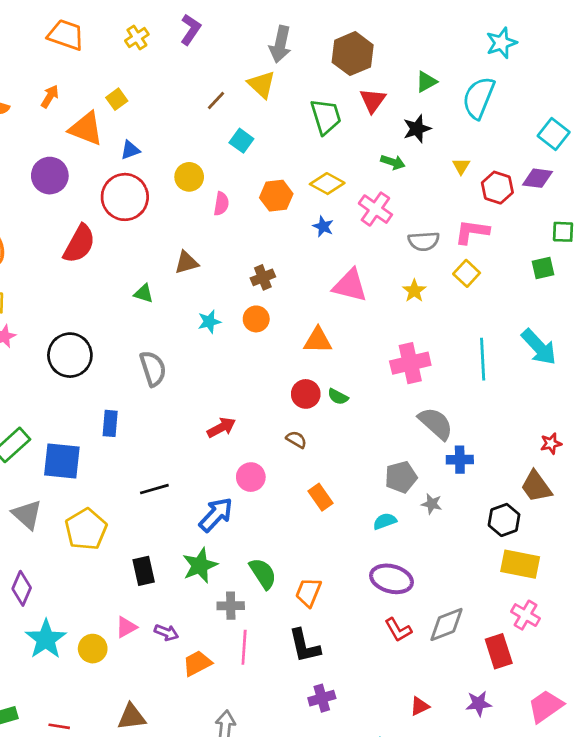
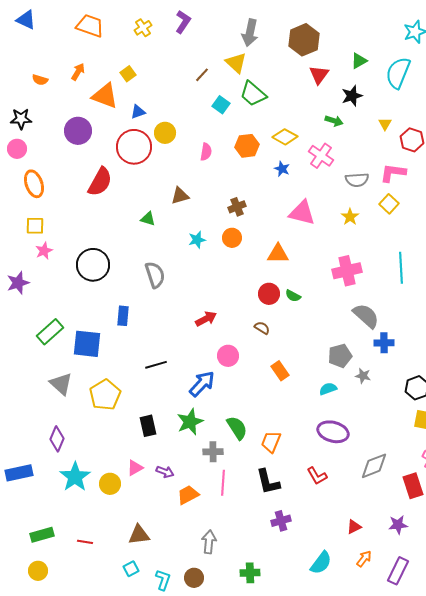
green trapezoid: (326, 117) -> (253, 94), moved, turned 148
yellow circle: (189, 177) -> (165, 133), moved
red L-shape: (398, 630) -> (317, 476), moved

